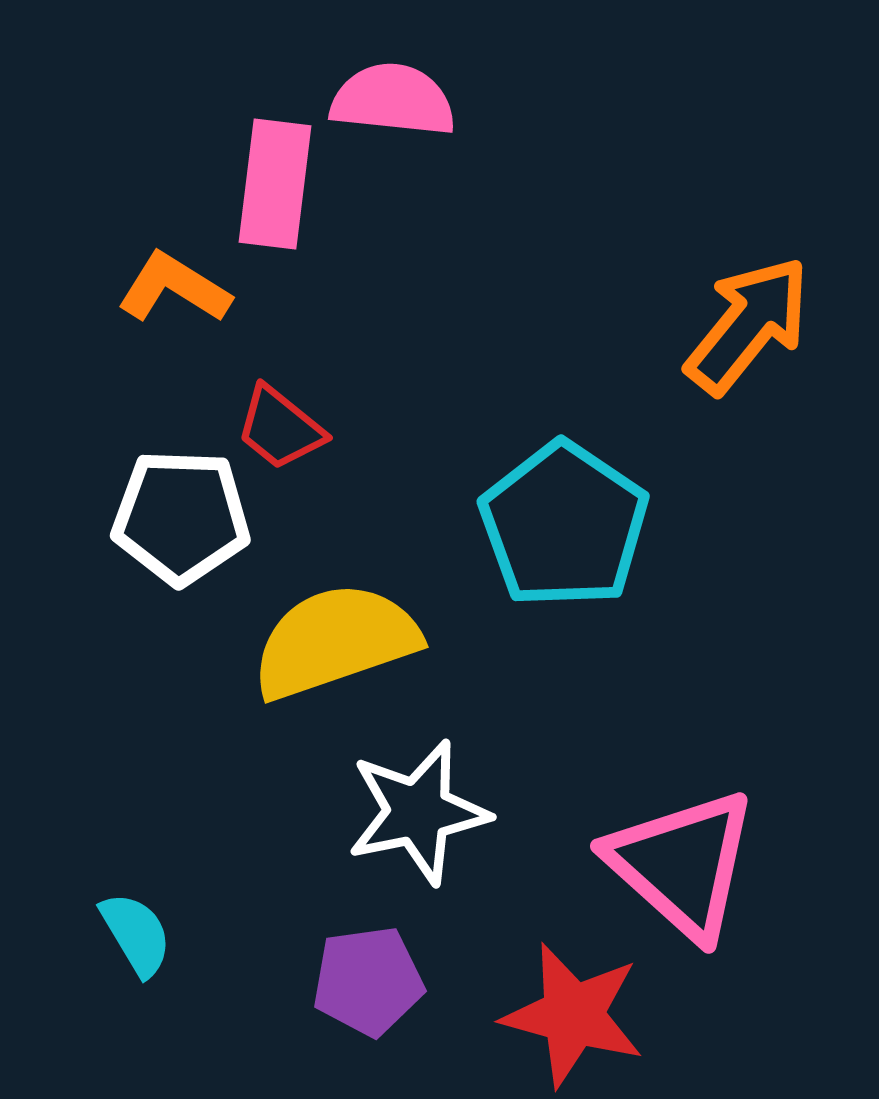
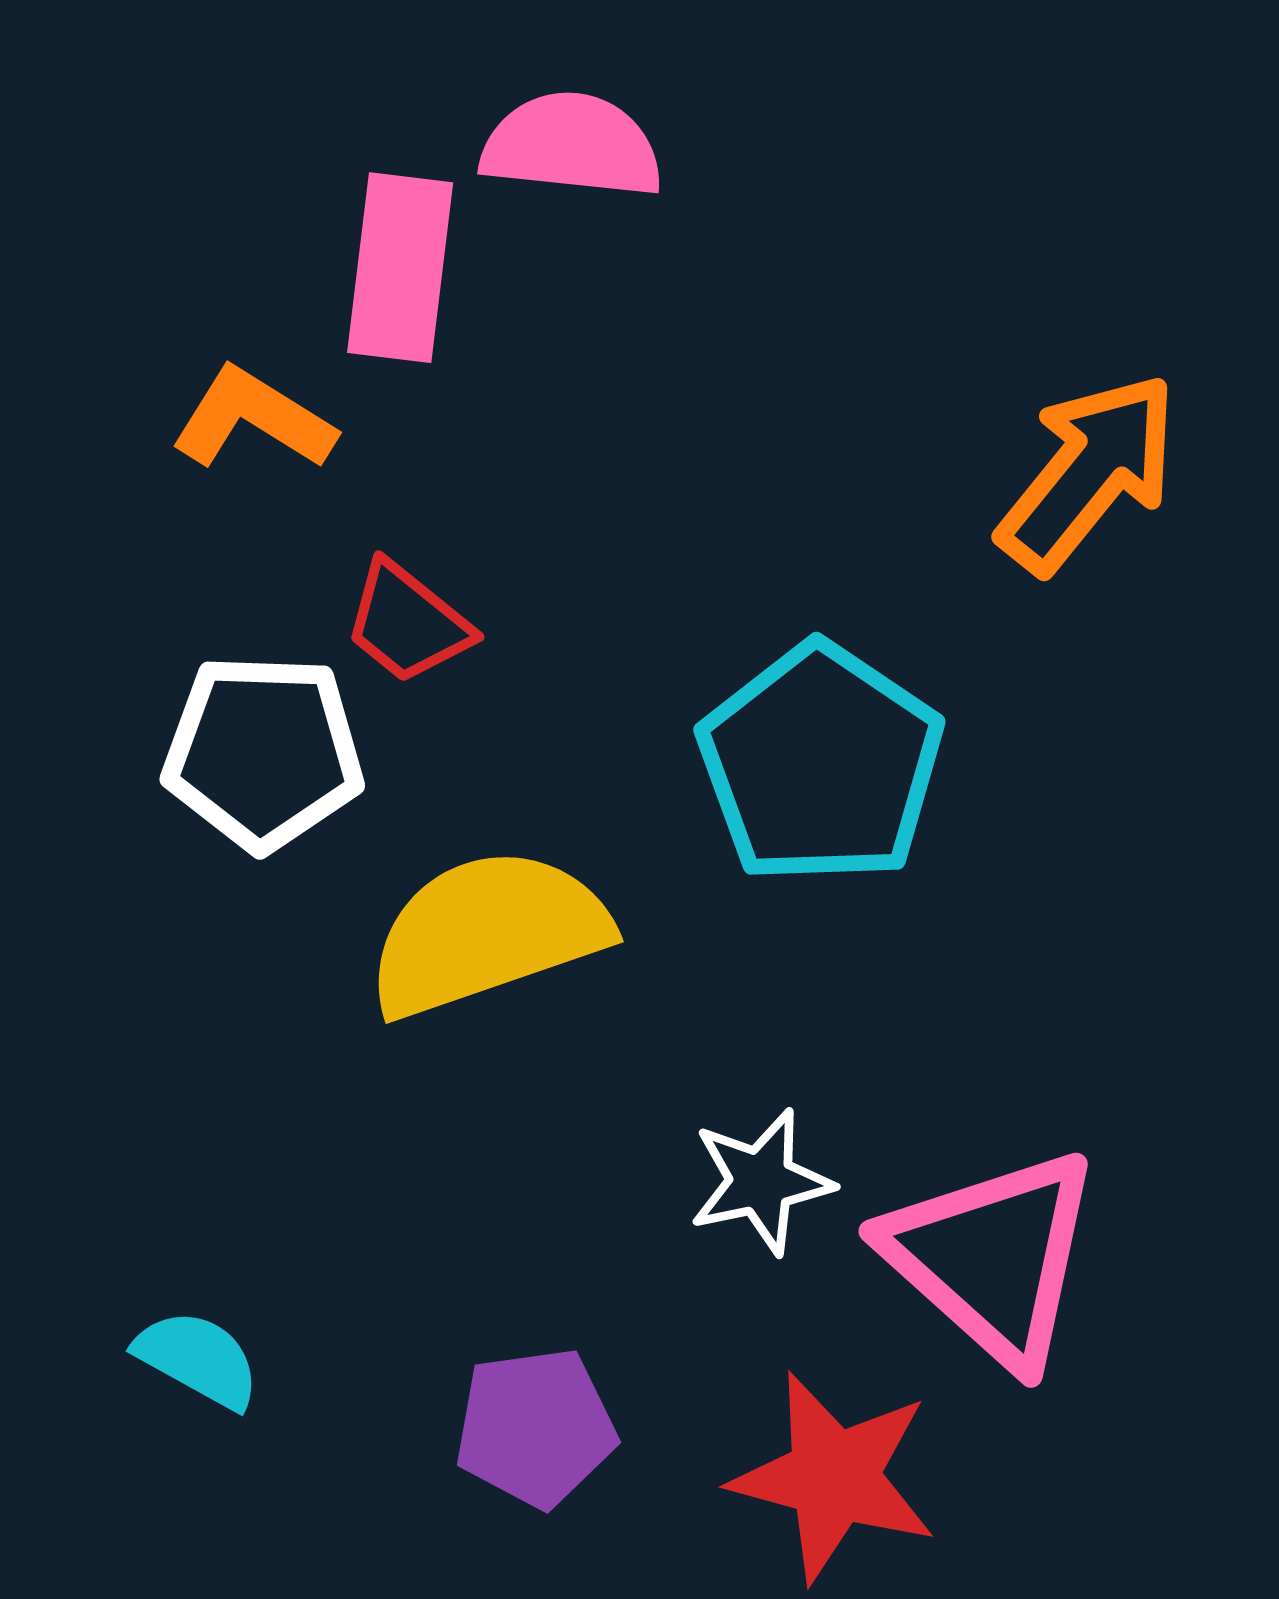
white star: (418, 812) -> (761, 1181), moved, size x0.7
cyan semicircle: (136, 934) -> (198, 1359), turned -30

